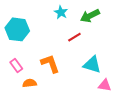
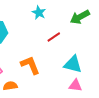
green arrow: (90, 16) -> (80, 17), moved
pink triangle: (105, 85) -> (75, 85), moved

